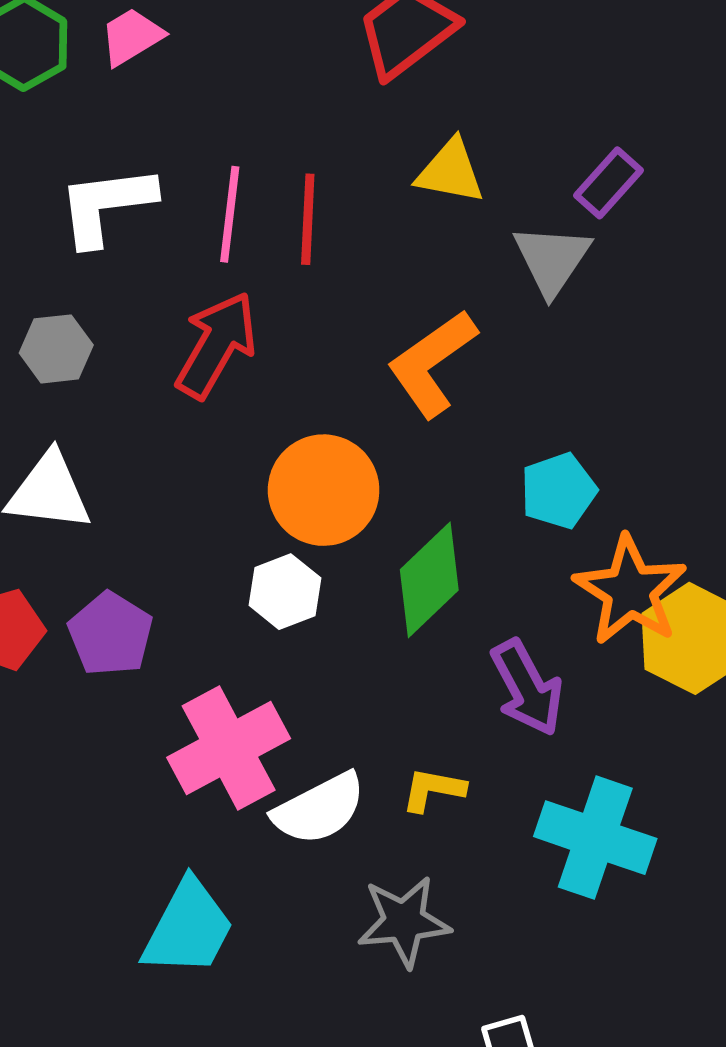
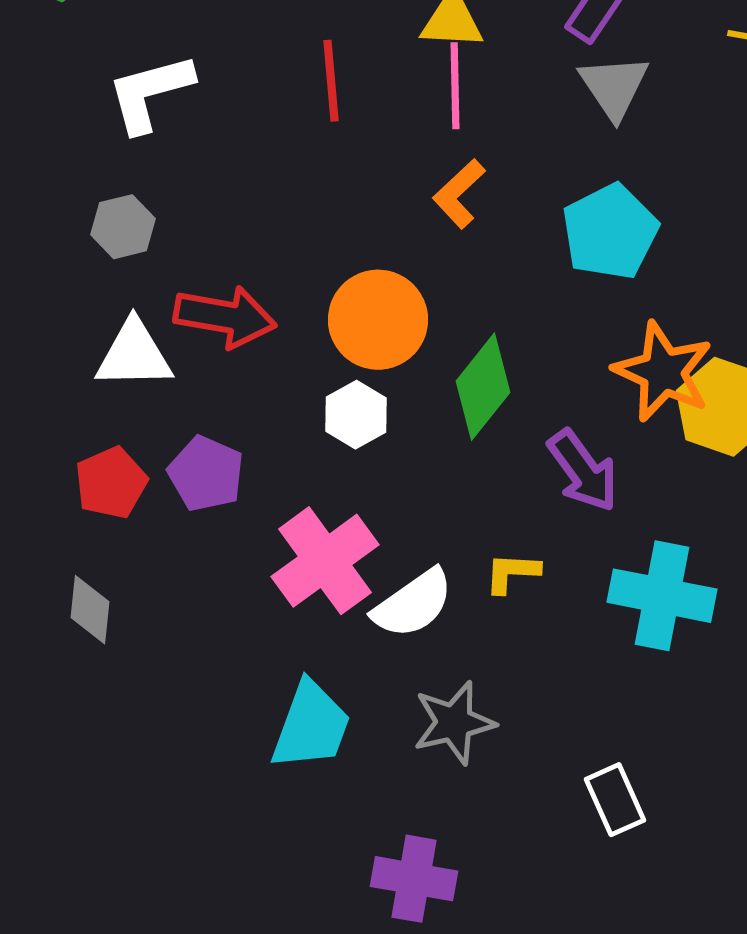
pink line: (230, 214) -> (455, 86), moved
gray triangle: (552, 259) -> (614, 87), moved
red arrow: (216, 345) -> (225, 317), moved, turned 78
orange L-shape: (432, 363) -> (459, 194), size x0.7
cyan pentagon: (558, 491) -> (610, 232), moved, size x1.4
gray star: (404, 922) -> (454, 723), moved

